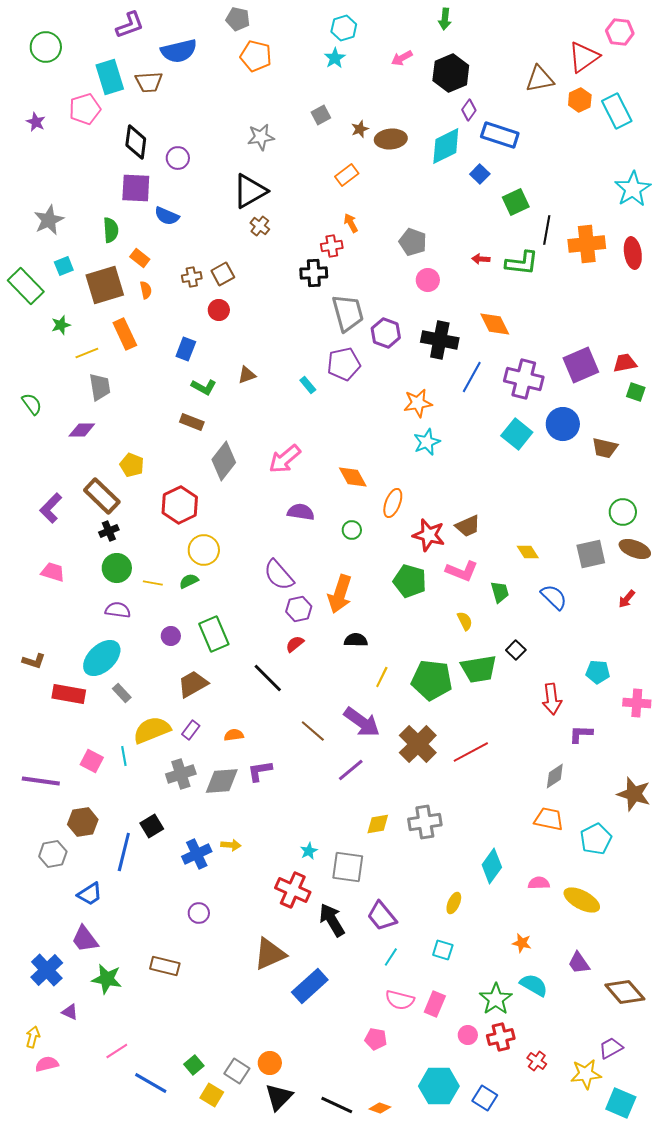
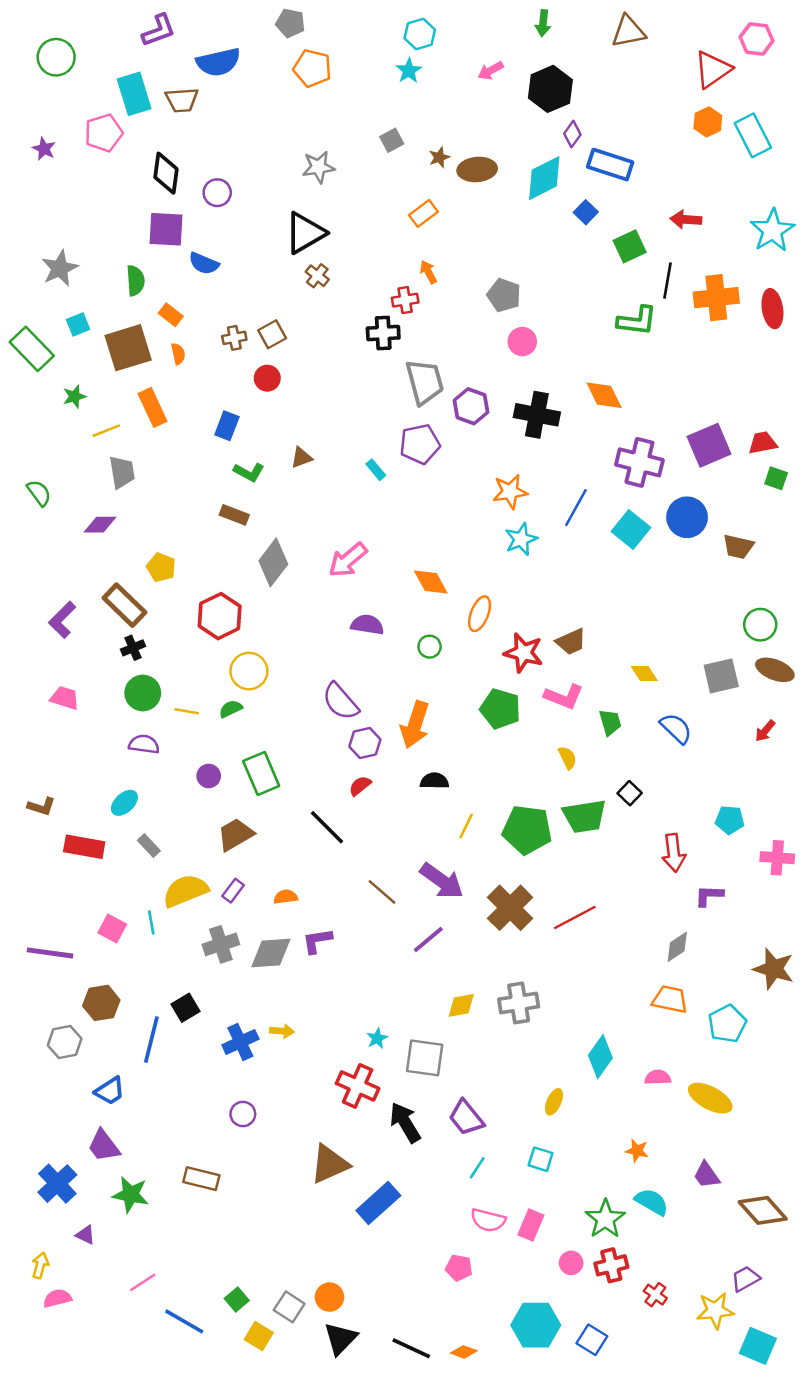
brown triangle: (540, 79) -> (628, 32), moved
red arrow: (481, 259) -> (686, 220), moved, size x1.4
blue line: (472, 377) -> (576, 508), moved
cyan ellipse: (102, 658) -> (124, 803), size x0.6

